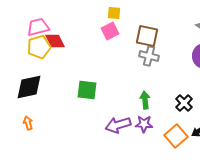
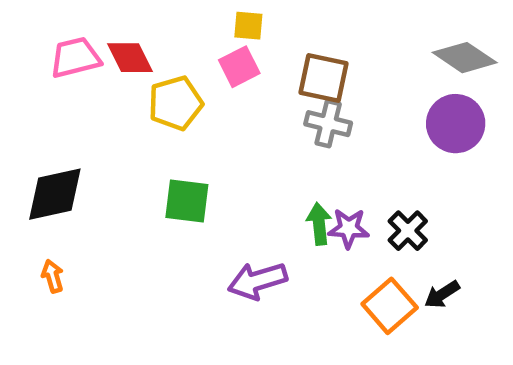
red diamond: (55, 41) -> (130, 58), moved
yellow pentagon: (39, 47) -> (176, 103), moved
purple star: (144, 124) -> (349, 228), moved

